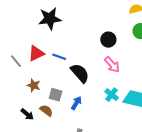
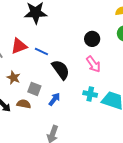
cyan cross: (112, 95) -> (90, 94), turned -32
brown semicircle: (46, 111) -> (24, 104), turned -32

